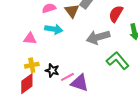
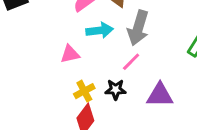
gray arrow: (98, 37) -> (138, 28), moved, turned -40
pink line: (67, 77) -> (131, 62), moved

